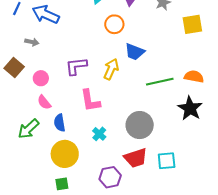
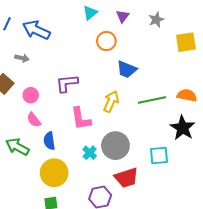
yellow arrow: (111, 69) -> (111, 101), moved
gray circle: (140, 125) -> (115, 146), moved
green arrow: (28, 129) -> (17, 147), turned 70
cyan square: (167, 161) -> (159, 156), moved

